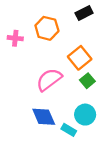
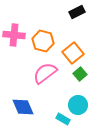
orange hexagon: (47, 28) -> (43, 41), moved
pink cross: (15, 38) -> (14, 35), size x1.5
blue diamond: (44, 117) -> (23, 107), moved

